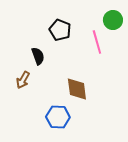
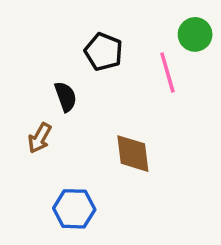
blue hexagon: (58, 117) -> (74, 209), moved

